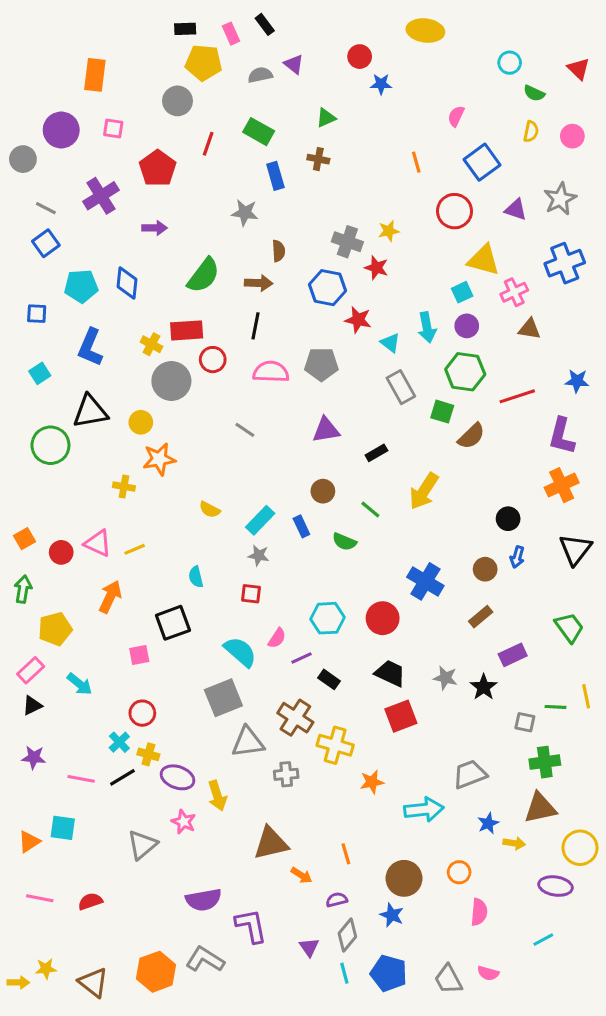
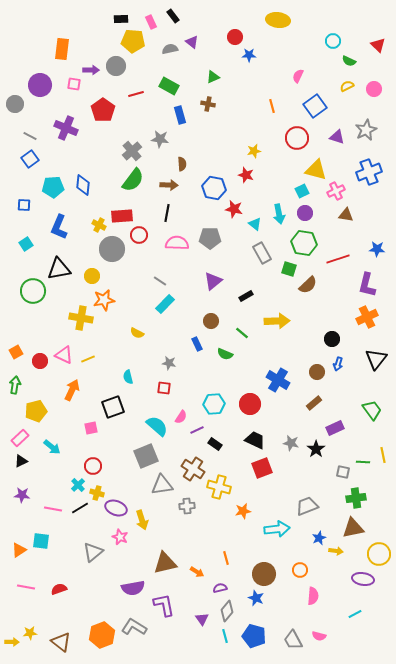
yellow semicircle: (531, 132) -> (347, 86), turned -128
red line: (208, 144) -> (136, 94), turned 56
purple cross: (101, 196) -> (66, 128), turned -35
purple arrow: (155, 228) -> (91, 70), moved
gray cross: (347, 242) -> (132, 151), moved, turned 30
purple triangle: (326, 430) -> (213, 281), turned -30
yellow cross: (124, 487) -> (81, 318), size x1.6
yellow arrow: (424, 491) -> (277, 321), turned -125
cyan rectangle: (260, 520) -> (165, 304), moved
brown triangle: (271, 843) -> (165, 563), moved

